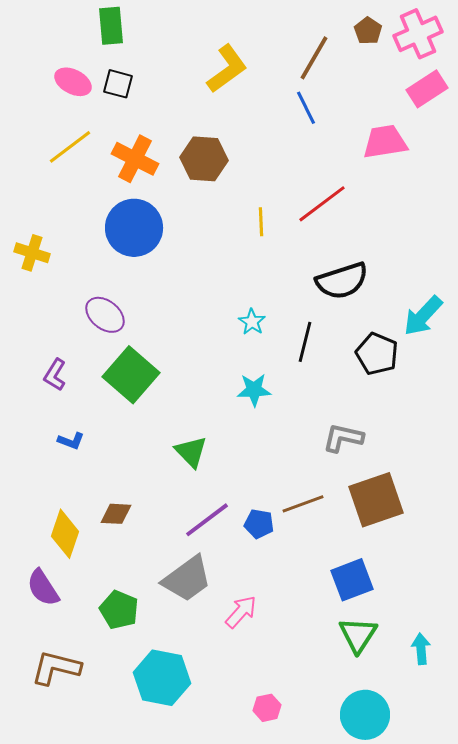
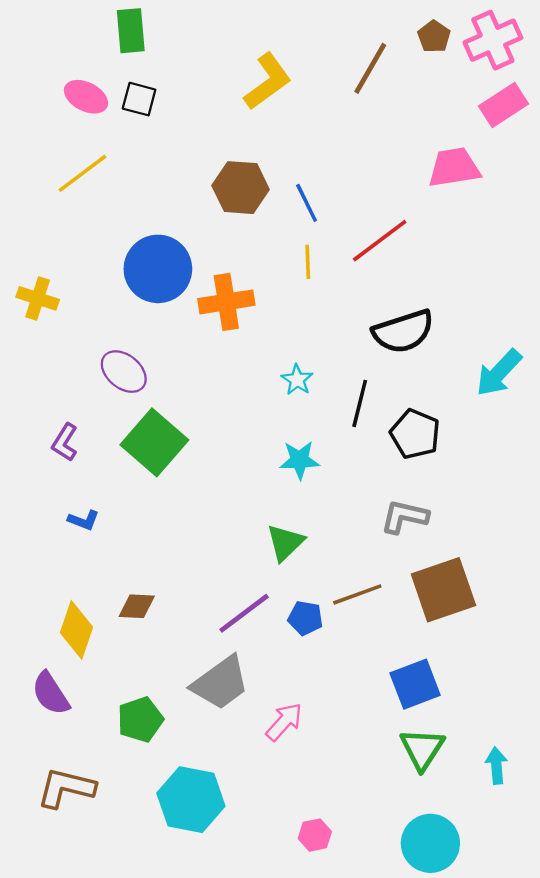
blue line: (306, 108) -> (307, 203), moved
orange cross: (135, 159) -> (226, 302), moved, turned -36
black pentagon: (377, 354) -> (415, 434), moved
green triangle: (191, 452) -> (285, 543), moved, turned 30
green pentagon: (119, 610) -> (140, 719), turned 30

